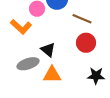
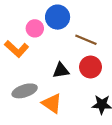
black triangle: (48, 50) -> (61, 70), moved, turned -49
orange triangle: (52, 75) -> (52, 103), turned 36

